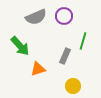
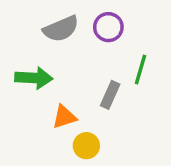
green arrow: (20, 46) -> (34, 78), turned -45
yellow circle: (73, 86) -> (86, 146), moved

